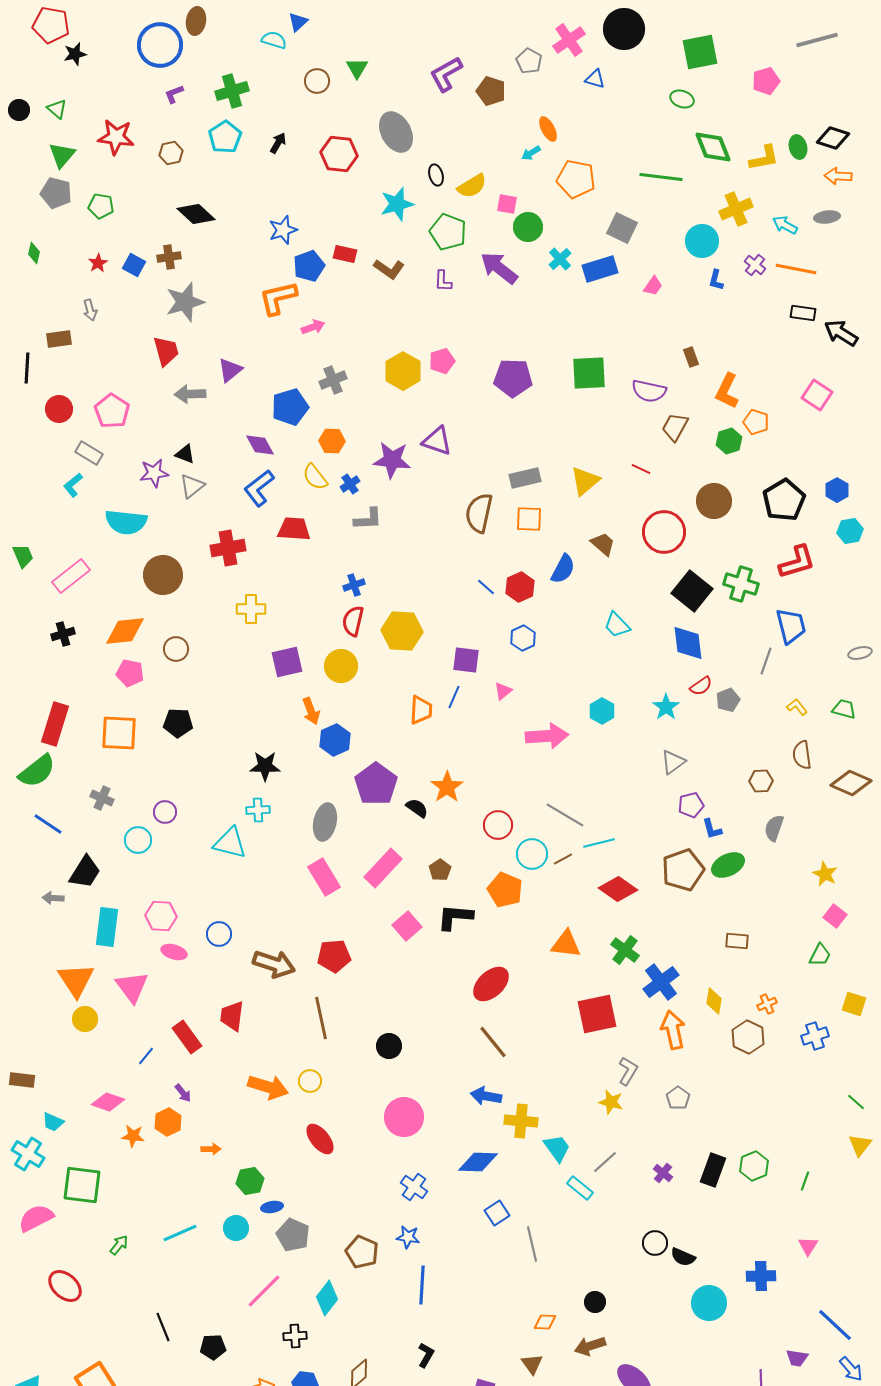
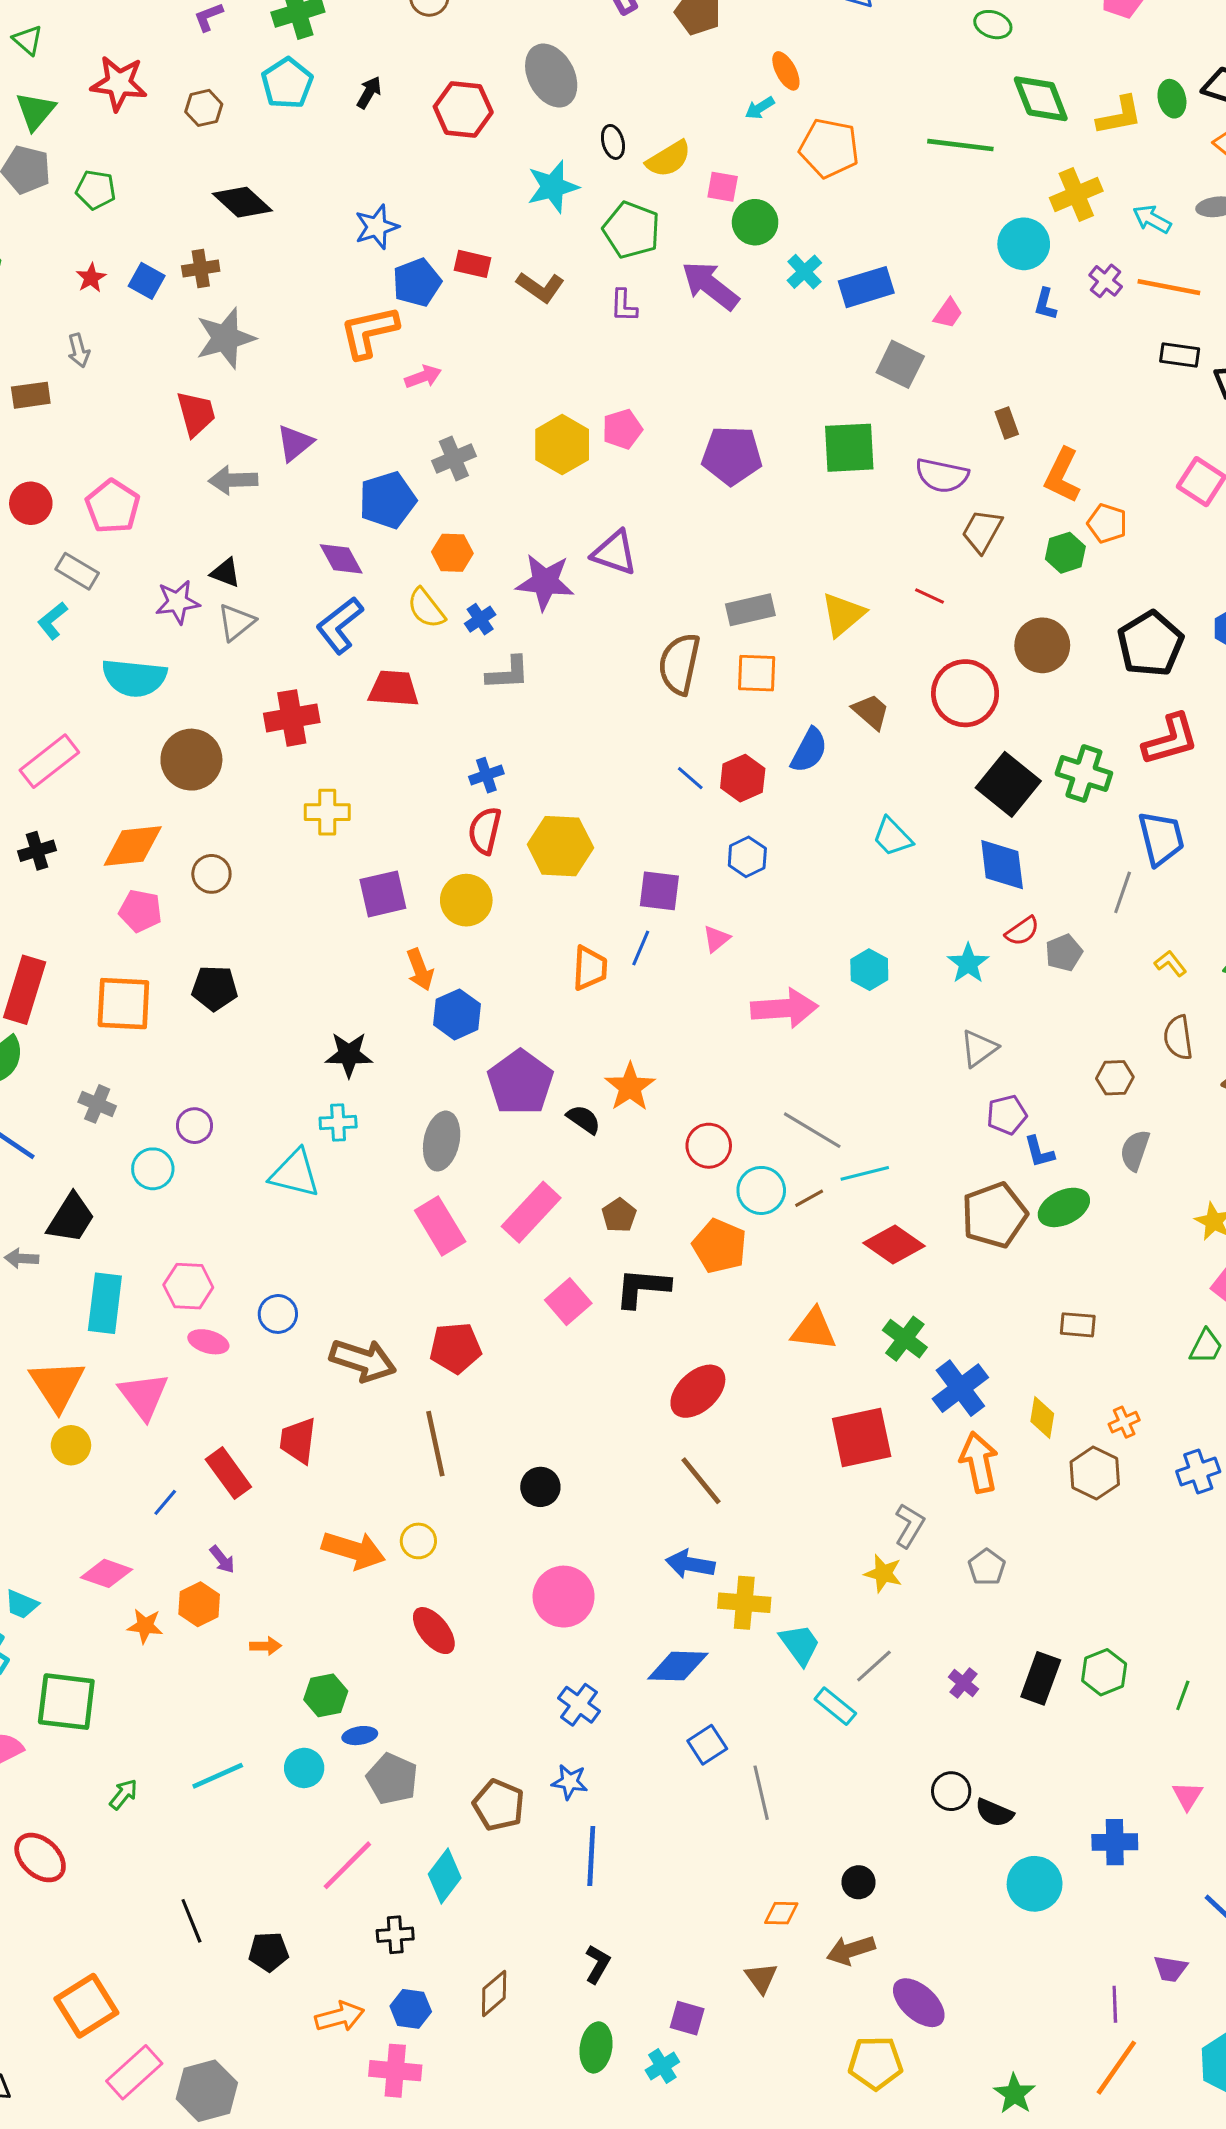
gray square: (622, 228) -> (900, 364), moved

